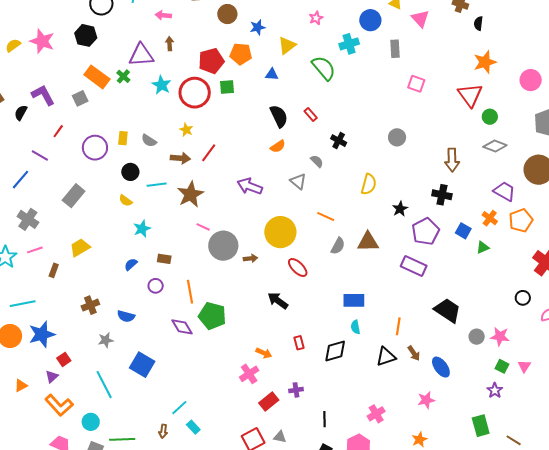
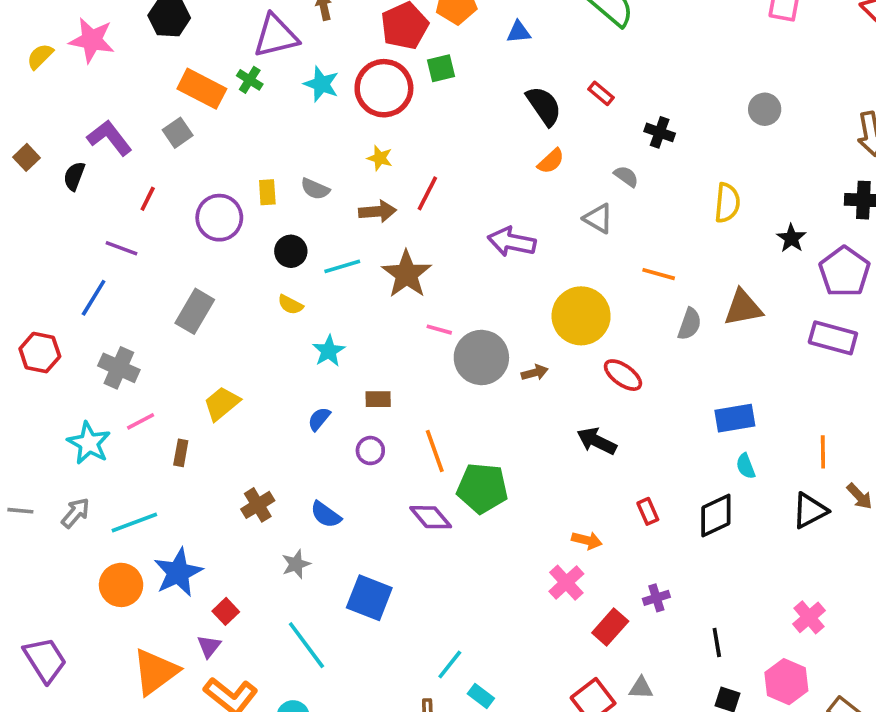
blue semicircle: (126, 316) -> (326, 515), turned 30
orange triangle: (21, 386) -> (155, 672), size x2.0

